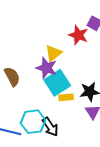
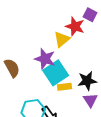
yellow triangle: (53, 53) -> (62, 39), moved

